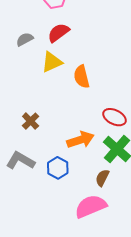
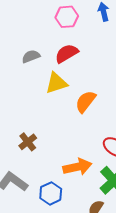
orange semicircle: (82, 77) -> (86, 102), turned 45

